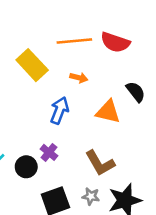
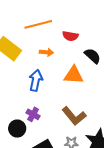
red semicircle: (115, 42) -> (70, 36), moved, size x0.7

